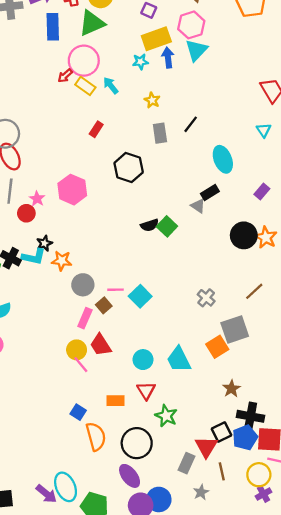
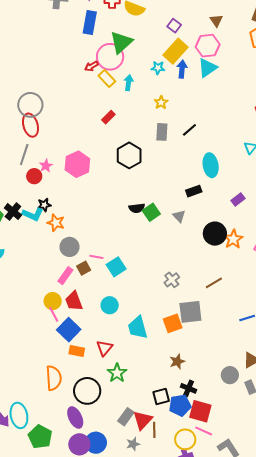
green triangle: (92, 23) -> (121, 42), moved, turned -30
yellow rectangle: (156, 39) -> (176, 51), turned -40
cyan arrow: (111, 85) -> (129, 83), turned 35
gray triangle: (198, 206) -> (179, 216), moved
cyan circle: (143, 360) -> (110, 305), moved
blue square: (78, 412) -> (69, 330), moved, size x1.6
black cross: (251, 416) -> (189, 388), size x0.7
red triangle: (206, 447) -> (143, 420), moved

